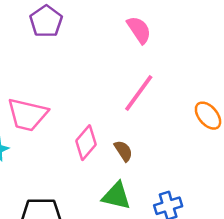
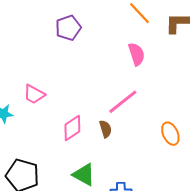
pink trapezoid: (27, 115) -> (34, 94), size x0.7
brown semicircle: (123, 151) -> (105, 129), moved

